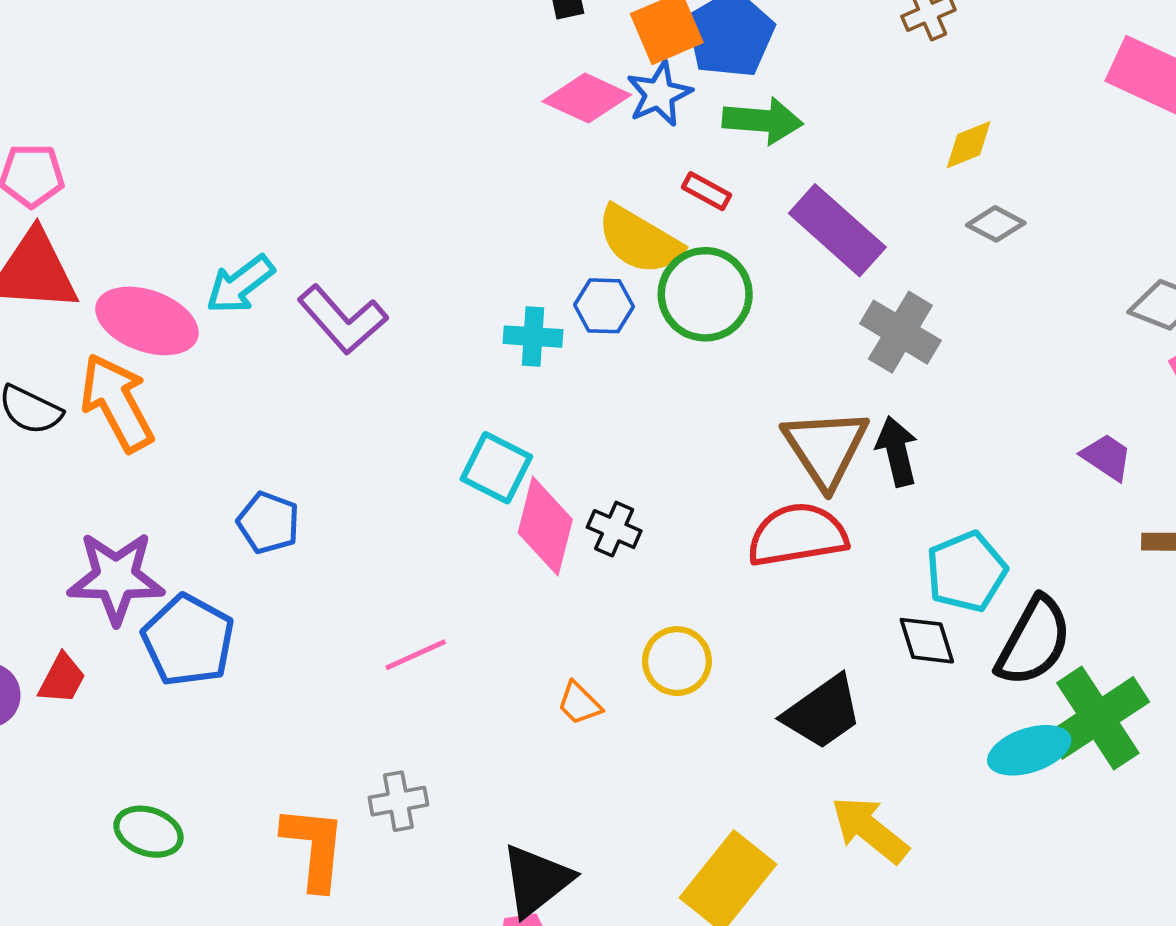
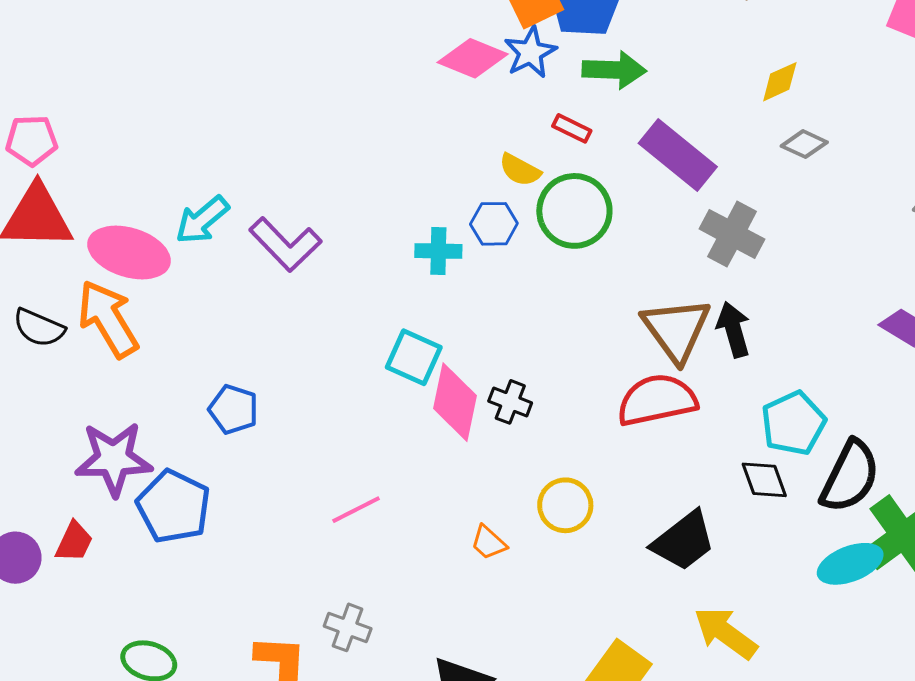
yellow semicircle: (639, 240) -> (520, 170), size x0.6
gray cross: (398, 801) -> (348, 627), turned 33

